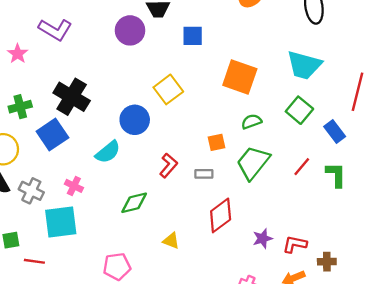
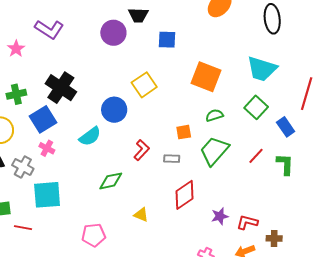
pink cross: (74, 186) -> (47, 148), moved

